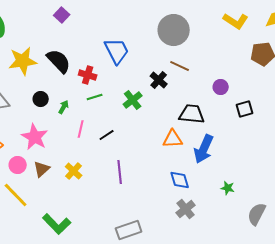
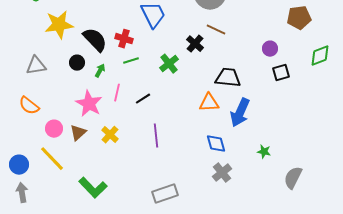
black semicircle: (59, 61) -> (95, 40), moved
purple circle: (221, 87) -> (270, 49), moved
pink star: (35, 137) -> (89, 104), moved

